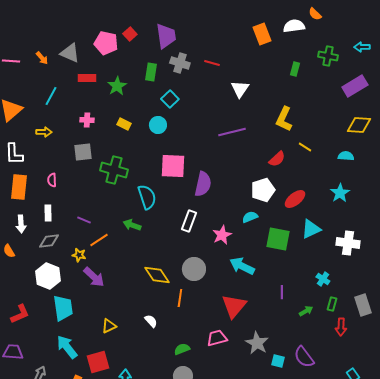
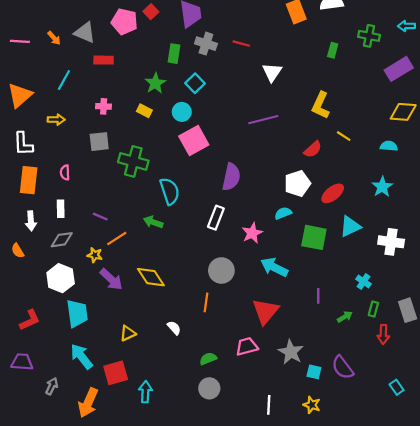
green star: (117, 86) -> (155, 83), moved
pink square: (173, 166) -> (194, 141), moved, turned -32
yellow diamond: (157, 275) -> (151, 277), moved

